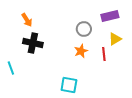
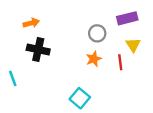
orange arrow: (27, 20) -> (31, 23), turned -72
yellow triangle: (115, 39) -> (133, 45), turned -32
cyan square: (69, 85) -> (80, 98), turned 30

